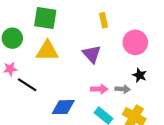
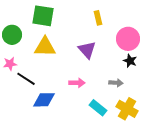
black star: (140, 75) -> (130, 61), moved
pink arrow: (99, 89) -> (77, 83), moved
blue diamond: (63, 107) -> (44, 100), moved

